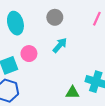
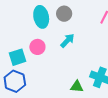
cyan ellipse: (15, 23) -> (41, 17), moved

